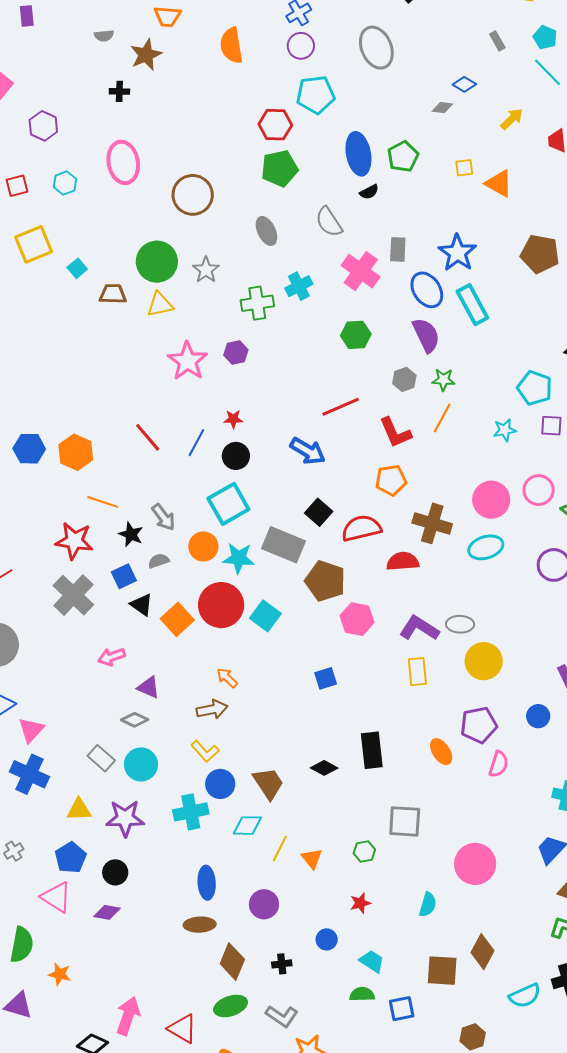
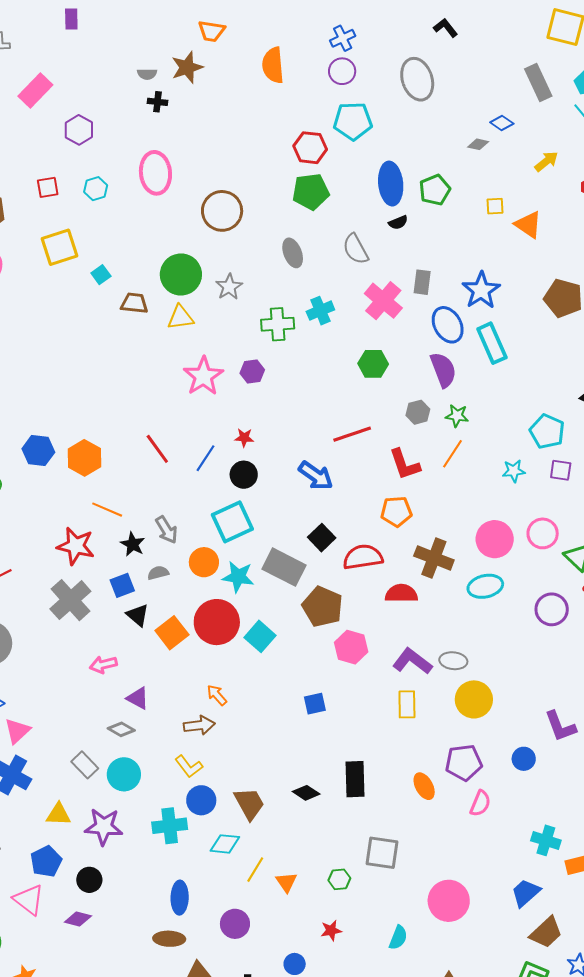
gray semicircle: (104, 36) -> (147, 74), moved
gray rectangle: (497, 41) -> (538, 82), size x1.8

